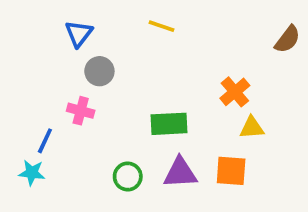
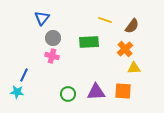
yellow line: (162, 26) -> (105, 20), moved
brown semicircle: (287, 39) -> (132, 26), moved
pink cross: (81, 111) -> (52, 56), moved
green rectangle: (169, 124) -> (89, 42), moved

